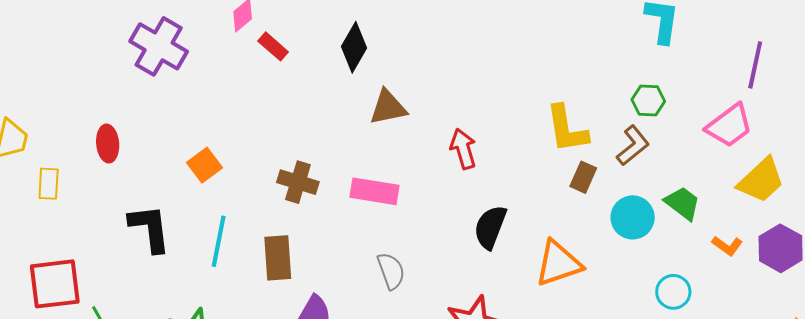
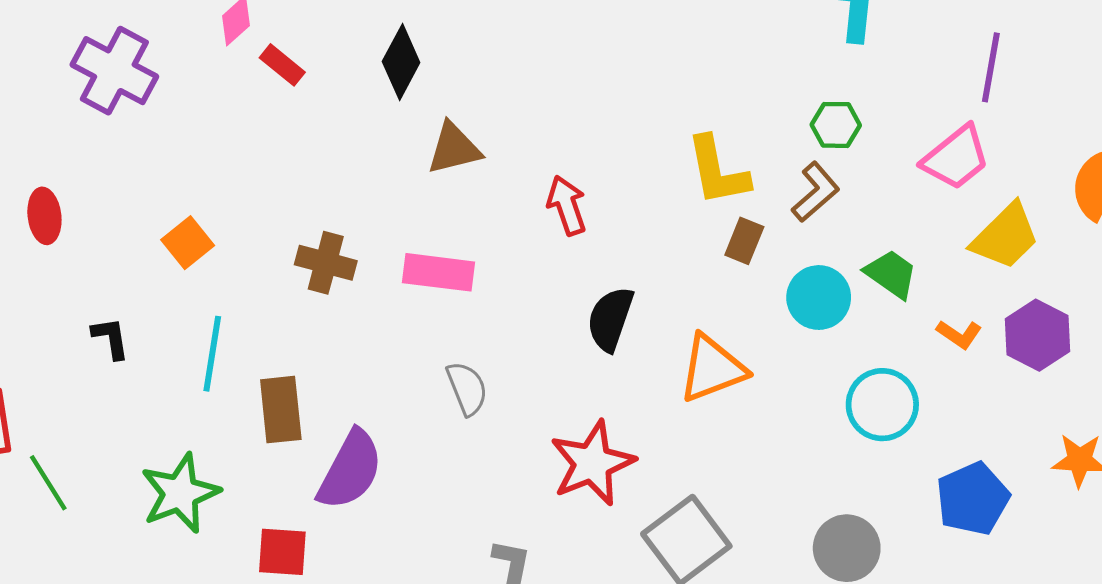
black L-shape: (150, 228) -> (111, 338), size x0.6
brown rectangle: (278, 258) -> (281, 410), moved
cyan circle: (673, 292) -> (882, 405), size x1.4

